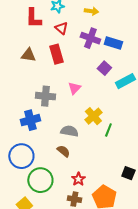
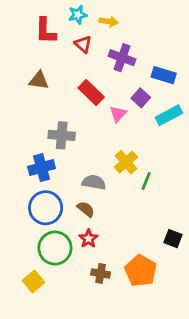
yellow arrow: (91, 11) -> (109, 21), moved
blue rectangle: (113, 43) -> (164, 75), moved
red rectangle: (56, 54) -> (91, 92), moved, turned -30
pink triangle: (74, 88) -> (118, 114), moved
blue circle: (21, 156) -> (46, 208), moved
red star: (78, 179) -> (88, 239), moved

